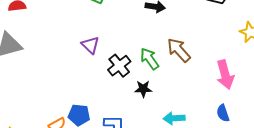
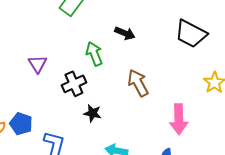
purple triangle: (90, 45) -> (38, 64), moved
green arrow: (150, 59) -> (94, 54), moved

